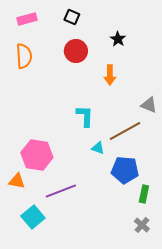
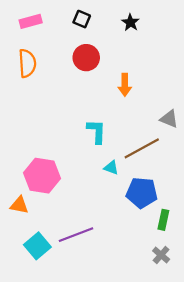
black star: (118, 39) -> (130, 22), moved
purple line: (61, 191) -> (76, 235), moved

